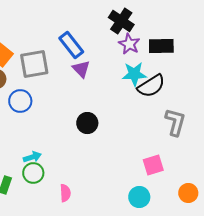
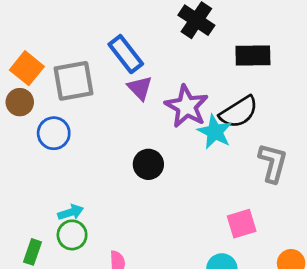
purple star: (129, 44) -> (187, 106), moved, size x1.4
cyan star: (134, 74) -> (215, 132), moved, turned 30

